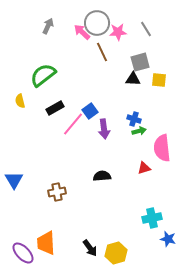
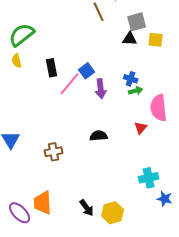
green semicircle: (43, 75) -> (22, 35), moved
black rectangle: (55, 108) -> (52, 68), turned -72
red triangle: (144, 168) -> (141, 128), turned -32

